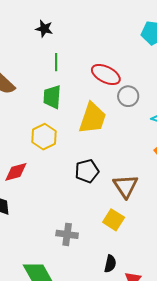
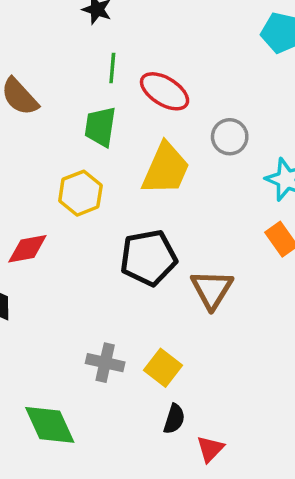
red ellipse: (106, 75) -> (165, 91), moved
black pentagon: (87, 171) -> (148, 258), size x1.4
yellow square: (114, 220) -> (163, 368), moved

